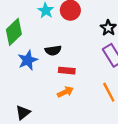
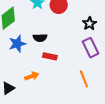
orange arrow: (65, 92) -> (32, 76), moved

